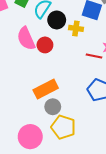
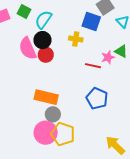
black circle: (57, 20) -> (42, 40), moved
orange rectangle: (46, 89) -> (46, 97), turned 40
pink circle: (30, 137) -> (46, 133), moved

